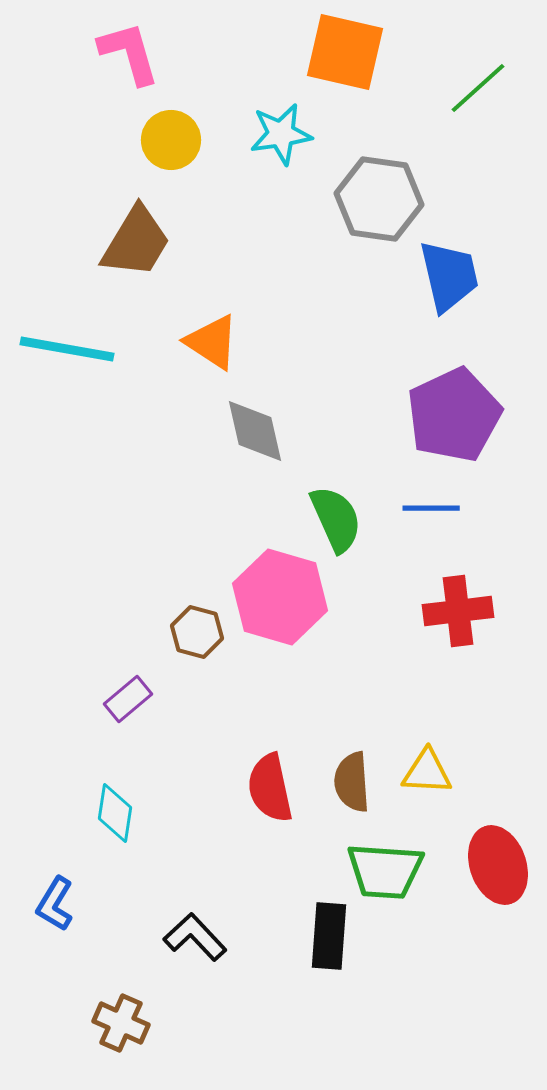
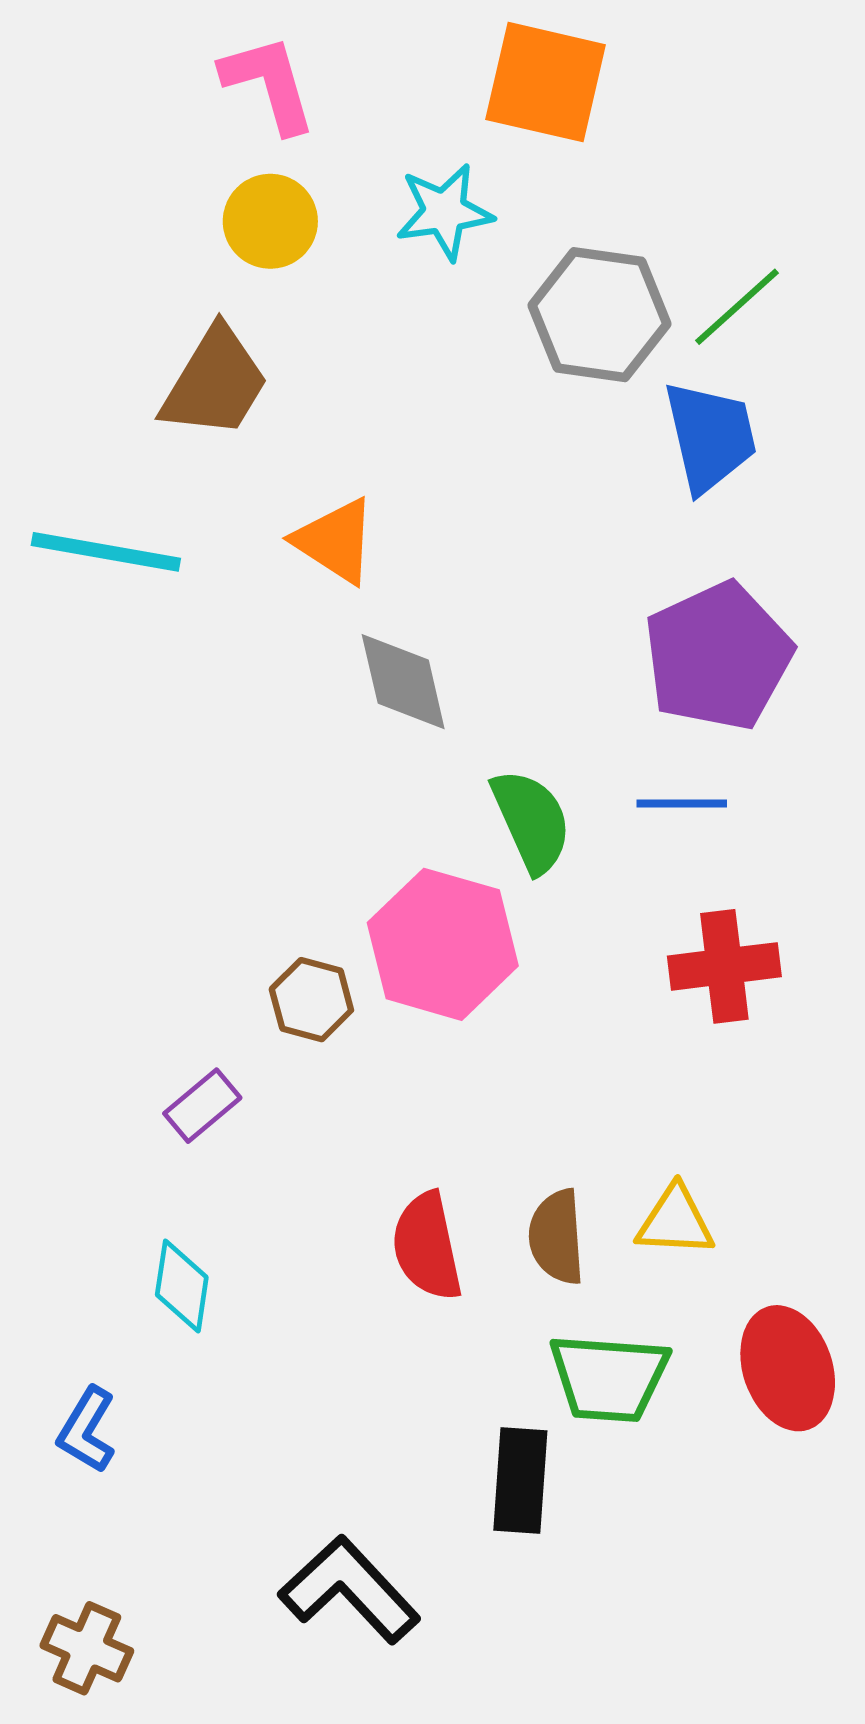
pink L-shape: (129, 53) -> (269, 84), moved
green line: (478, 88) -> (737, 307), moved
black L-shape: (195, 937) -> (349, 1590), moved, size x1.4
brown cross: (121, 1023) -> (87, 1648), moved

